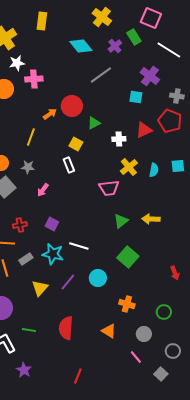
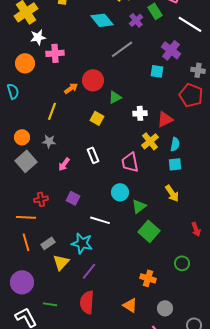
red triangle: (144, 130) -> (165, 119), moved
white rectangle: (69, 165) -> (93, 155), moved
cyan square: (178, 166) -> (175, 164), moved
pink trapezoid: (109, 188) -> (130, 162), turned 85
yellow arrow: (151, 219) -> (172, 193), turned -126
green triangle: (121, 221) -> (139, 206), moved
cyan star: (53, 254) -> (82, 243), moved
gray rectangle: (26, 259) -> (48, 243), moved
red arrow: (175, 273) -> (196, 229), moved
cyan circle: (98, 278) -> (120, 192), moved
purple line: (68, 282) -> (89, 271), moved
green circle: (164, 312) -> (182, 263), moved

